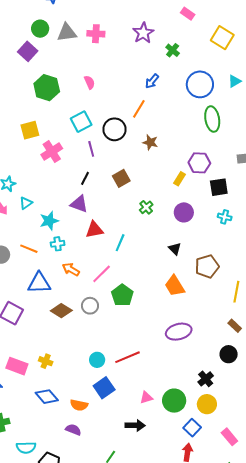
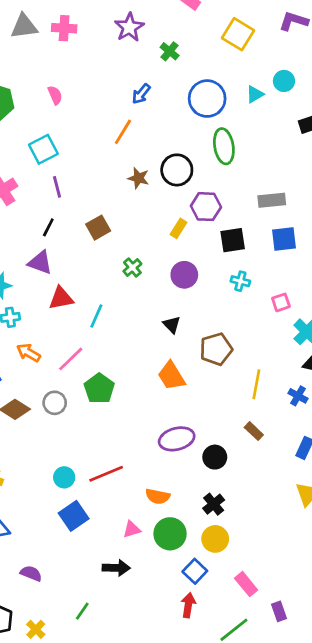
black circle: (114, 129) -> (177, 170), moved
black circle: (229, 354) -> (215, 457), moved
orange semicircle: (79, 405) -> (158, 496), moved

